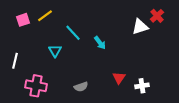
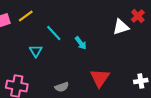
red triangle: (119, 78) -> (100, 78), size x1.5
white cross: (142, 86) -> (141, 81), moved

